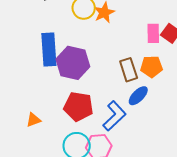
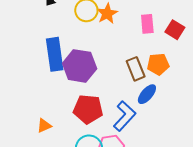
pink rectangle: (153, 33) -> (147, 24), moved

